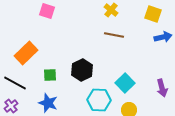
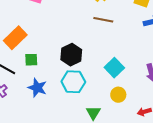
green square: (50, 75) -> (31, 60), moved
cyan hexagon: (99, 100) -> (73, 82), moved

